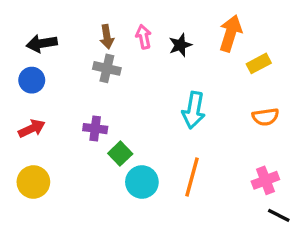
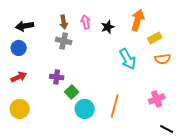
cyan arrow: (194, 110) -> (128, 59), moved, turned -40
orange semicircle: (265, 117) -> (163, 59), moved
pink cross: (265, 180) -> (157, 99), moved

